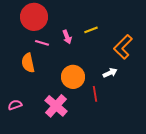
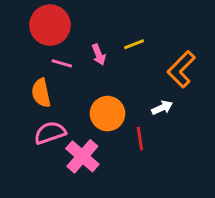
pink semicircle: (15, 105) -> (50, 133), moved, size x1.5

